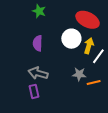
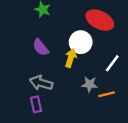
purple semicircle: (38, 43) -> (41, 47), turned -42
yellow arrow: (89, 46) -> (71, 58), moved

